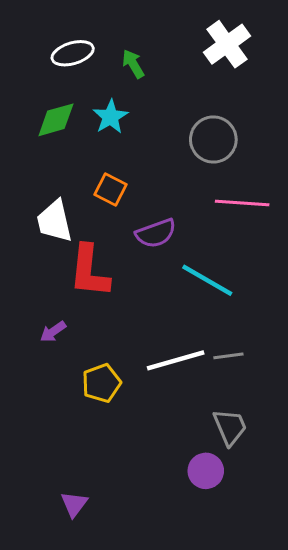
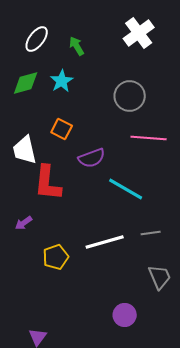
white ellipse: (73, 53) -> (37, 39), turned -36
gray line: (228, 356) -> (151, 233), moved
gray trapezoid: (230, 427) -> (160, 277), moved

